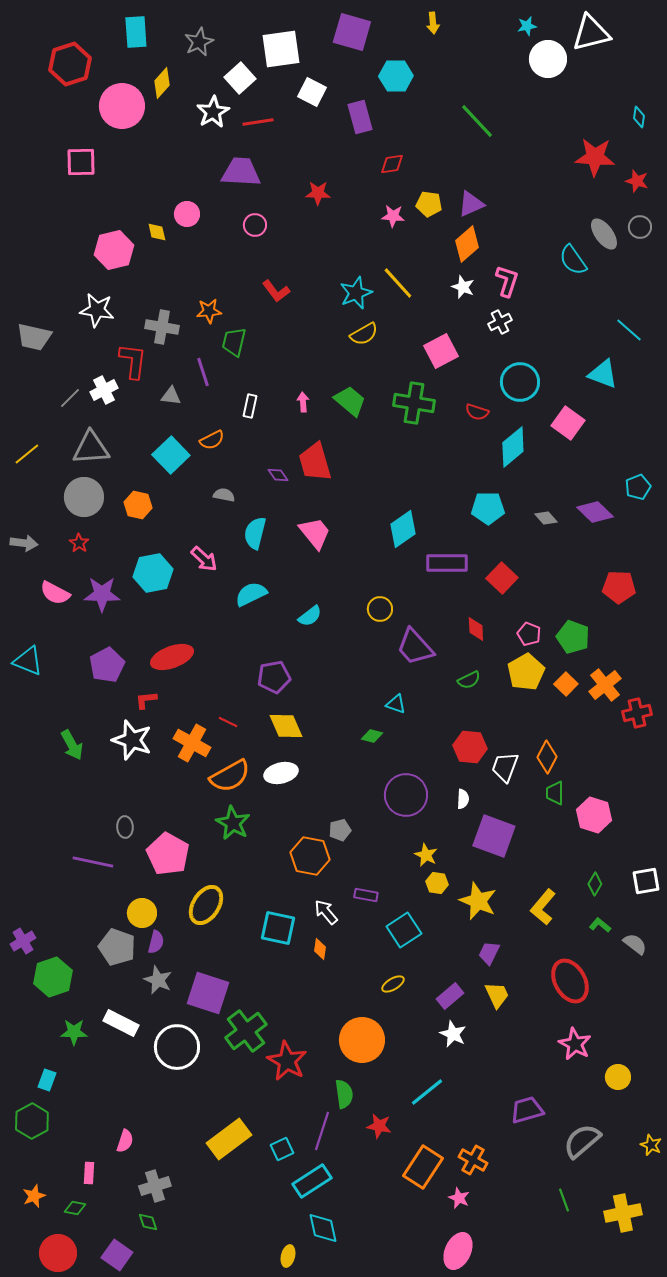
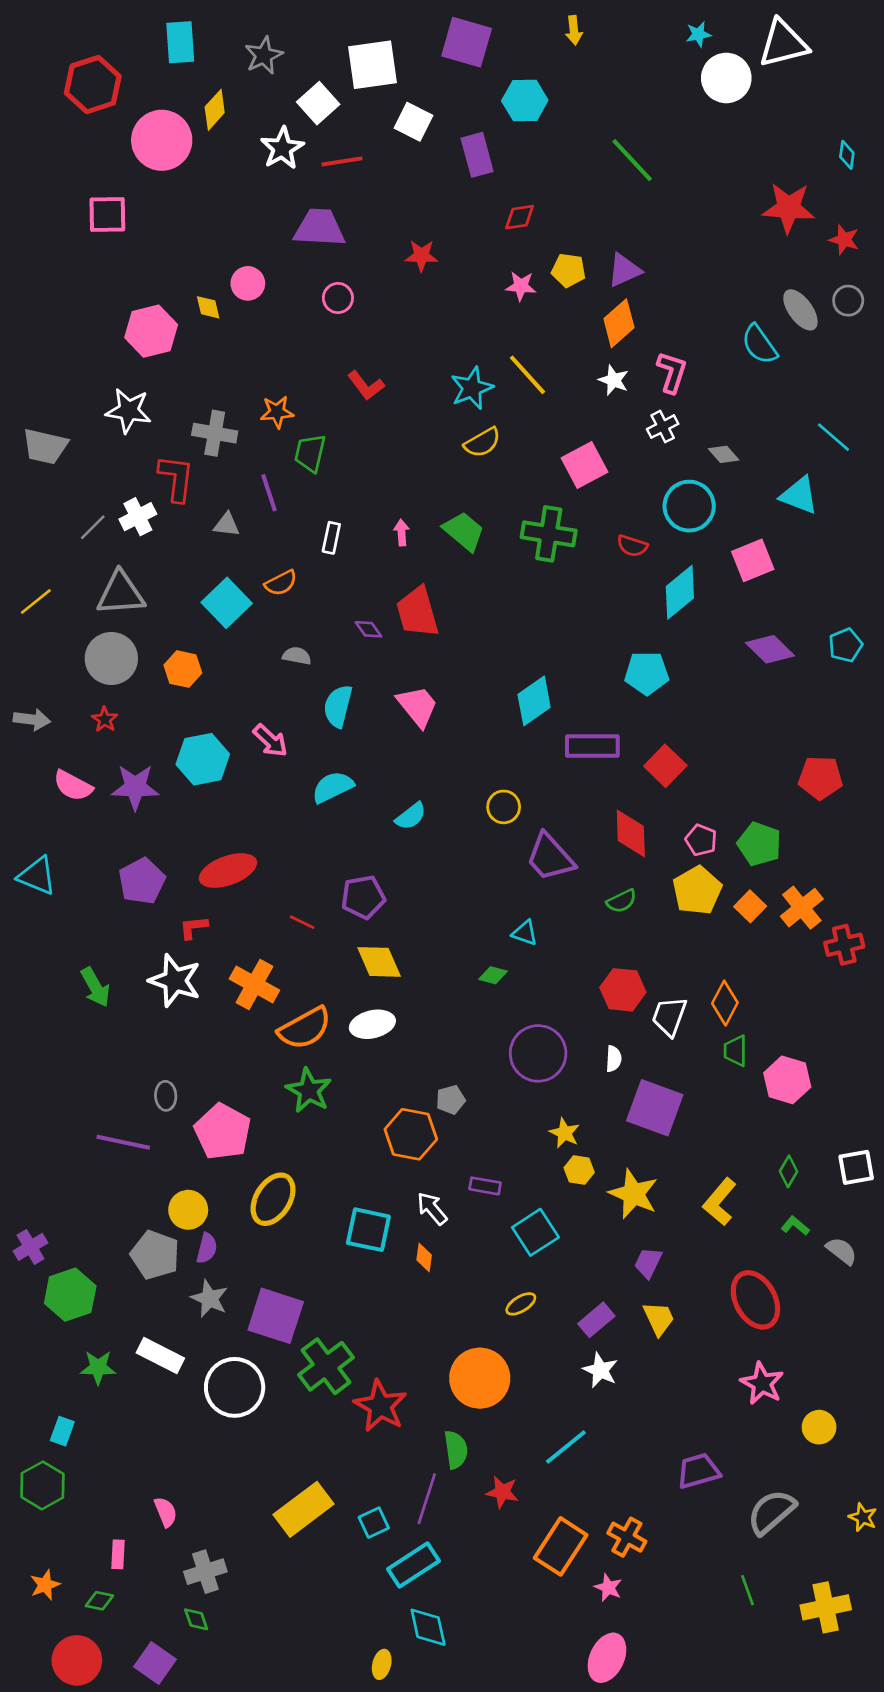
pink square: (568, 423) -> (753, 560), turned 32
purple diamond: (595, 512) -> (770, 649), moved
gray diamond: (546, 518) -> (724, 454), moved
red diamond: (476, 629) -> (631, 833), size x1.5
red line: (228, 722) -> (302, 922), moved
pink semicircle: (125, 1141) -> (166, 1512), turned -40

